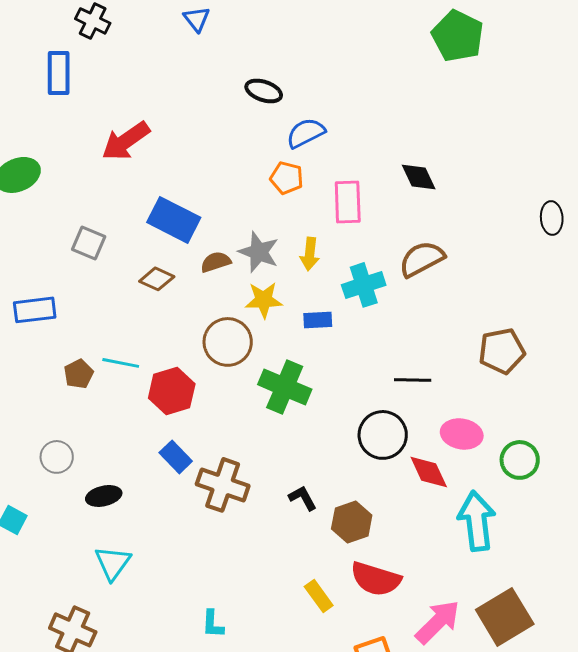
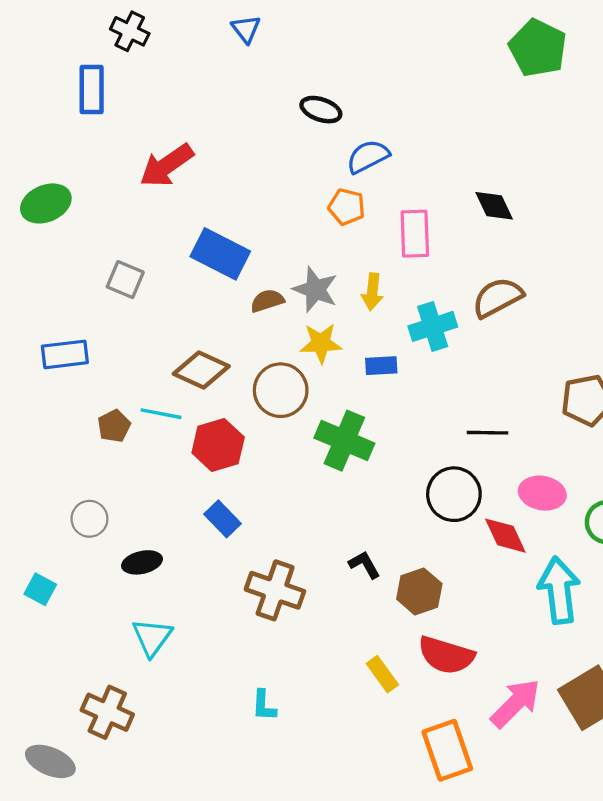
brown diamond: (157, 279) -> (201, 370), moved, size x1.4
brown cross: (223, 485) -> (275, 590), moved

